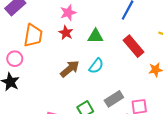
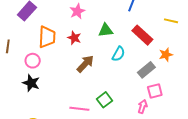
red star: (66, 33) -> (74, 38), moved
cyan semicircle: (96, 66) -> (118, 54), moved
gray rectangle: (114, 99) -> (146, 70), moved

